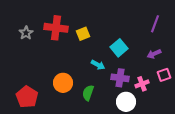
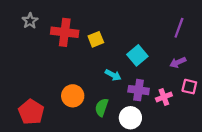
gray star: (26, 33) -> (30, 21), moved
pink square: (164, 75) -> (189, 87), turned 32
white circle: (126, 102) -> (130, 118), moved

